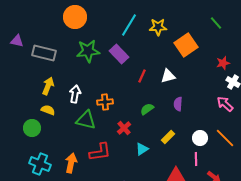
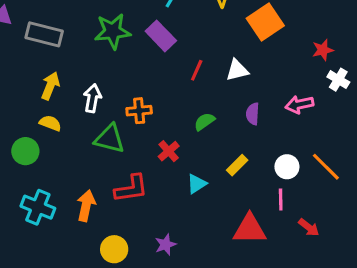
pink arrow: (225, 104) -> (299, 104), moved, turned -54

